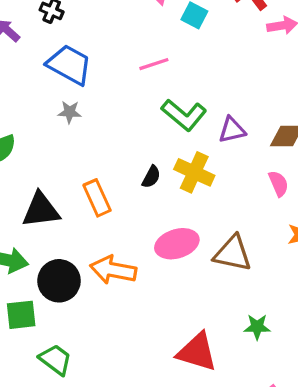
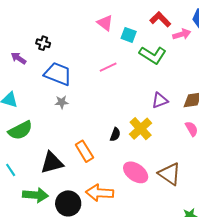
green L-shape: (184, 115) -> (153, 55), moved
yellow cross: (194, 172) -> (141, 129), turned 30
pink ellipse: (177, 244) -> (136, 172), turned 60
brown triangle: (233, 253) -> (170, 174), turned 30

